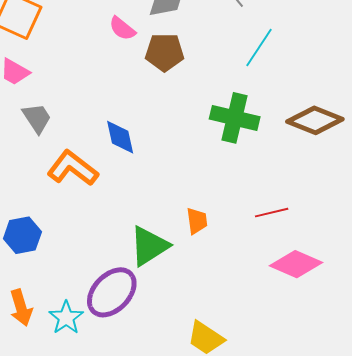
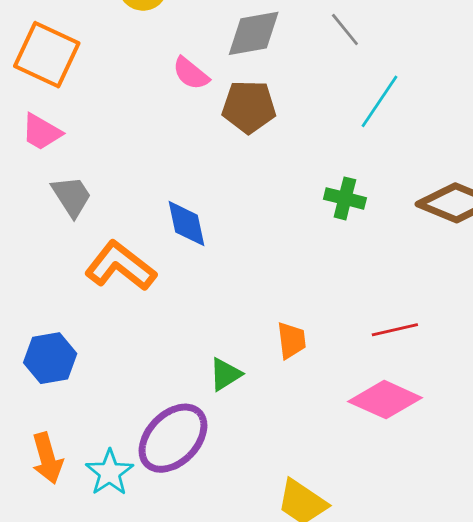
green cross: (235, 118) -> (345, 198), size x0.6
green triangle: (149, 246) -> (225, 374), size x0.6
pink diamond: (296, 264) -> (385, 400), moved

